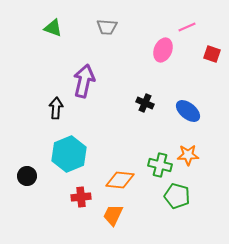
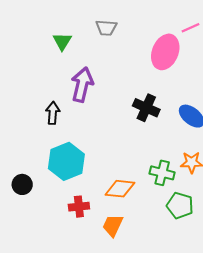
green triangle: (53, 28) -> (62, 41), moved, turned 42
pink ellipse: (163, 50) -> (165, 52), size x1.4
black cross: (145, 103) -> (146, 108), size x1.4

